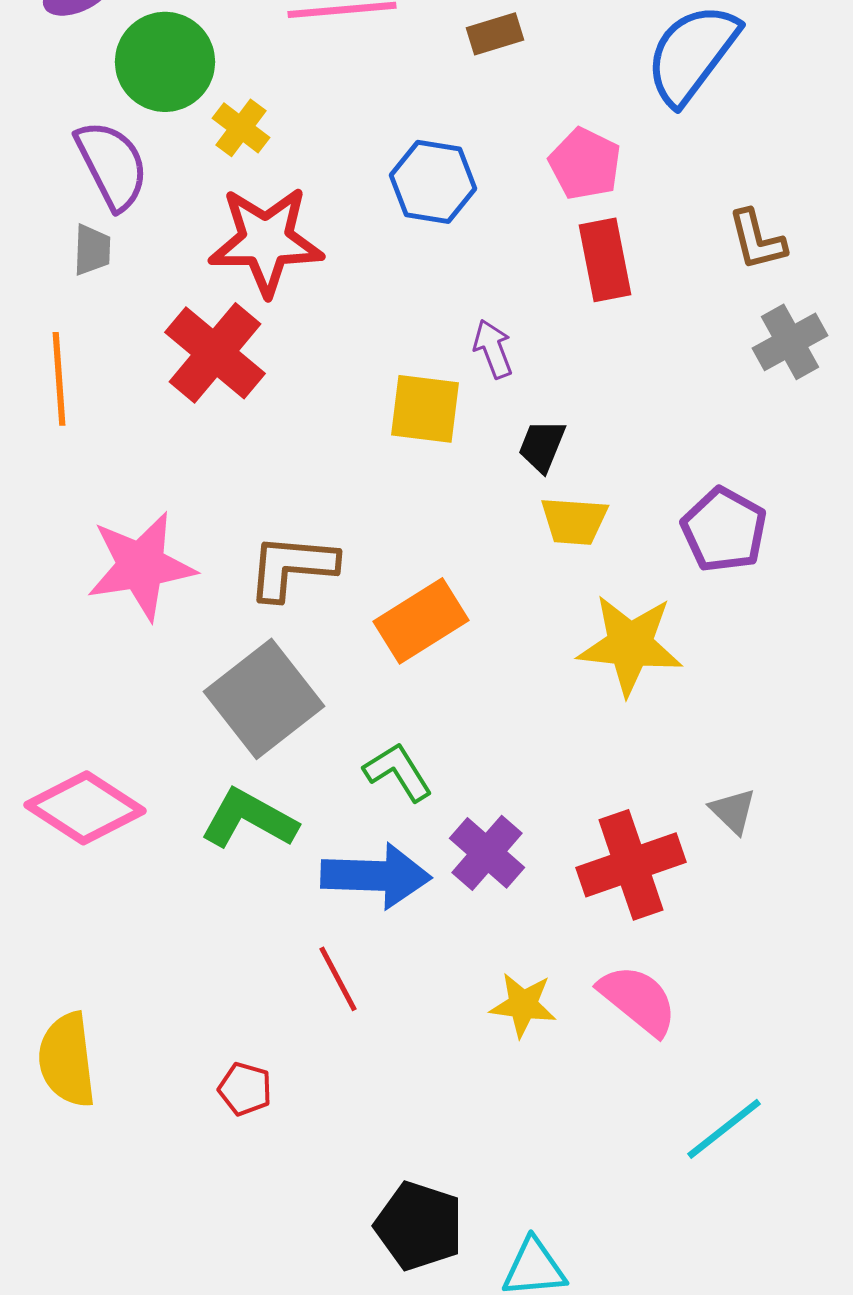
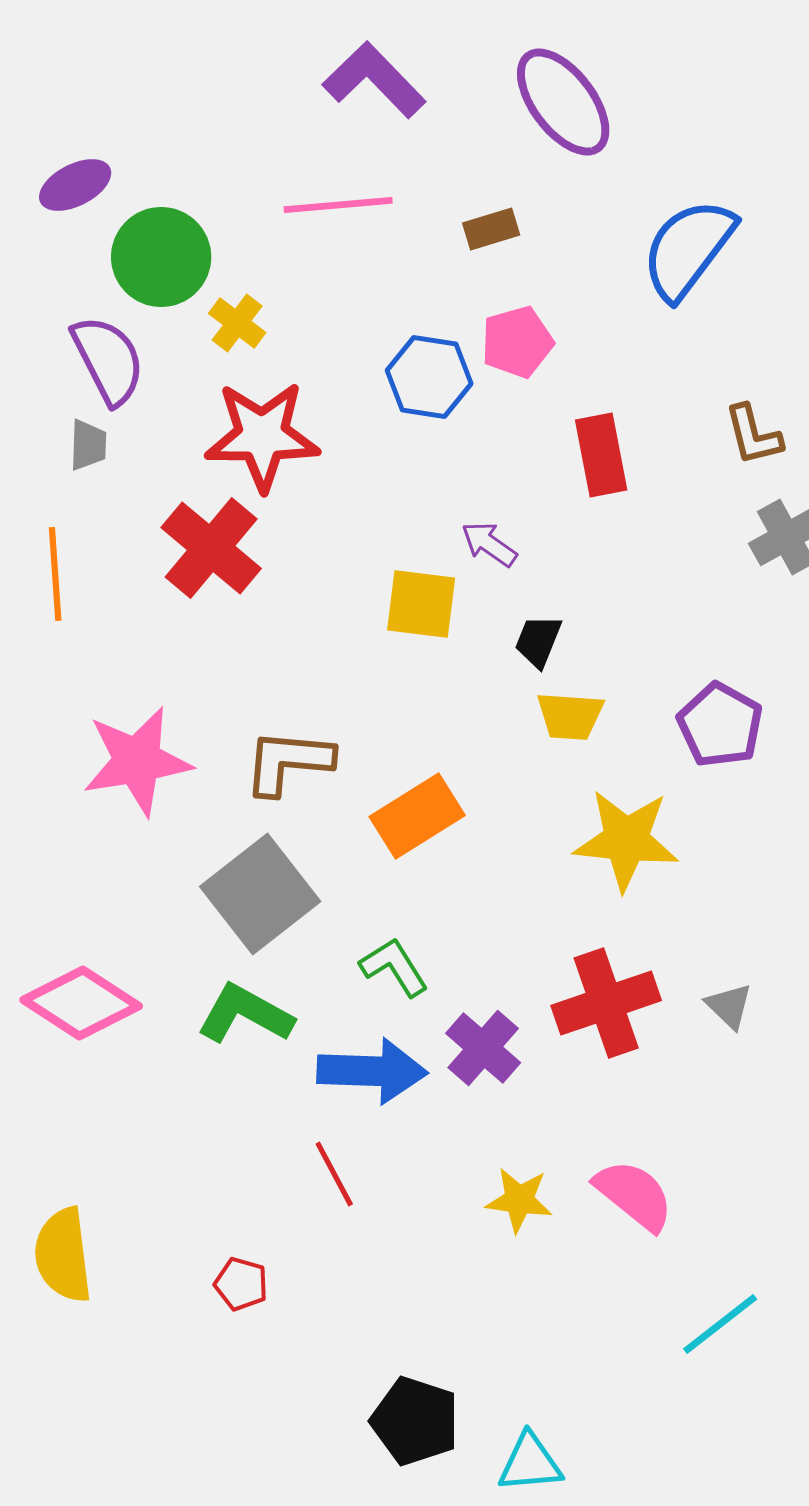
pink pentagon: (585, 164) -> (517, 342), moved, turned 30
purple arrow: (493, 349) -> (489, 544), turned -34
red cross: (631, 865) -> (606, 1003), moved

